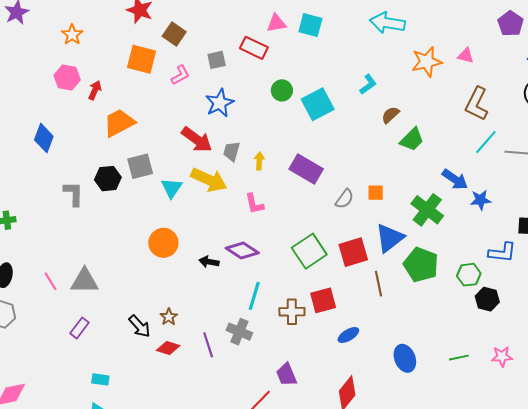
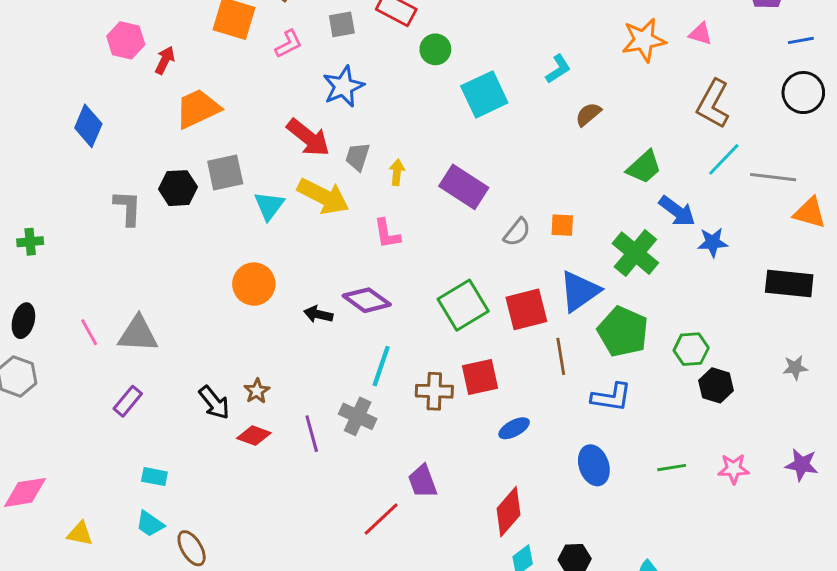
green circle: (282, 90) -> (435, 49), moved
green trapezoid: (412, 139) -> (644, 167), moved
blue L-shape: (502, 252) -> (611, 397), moved

